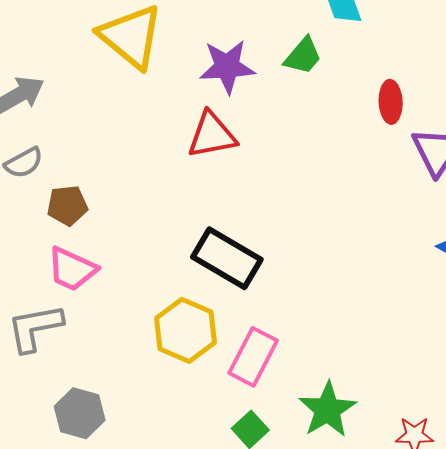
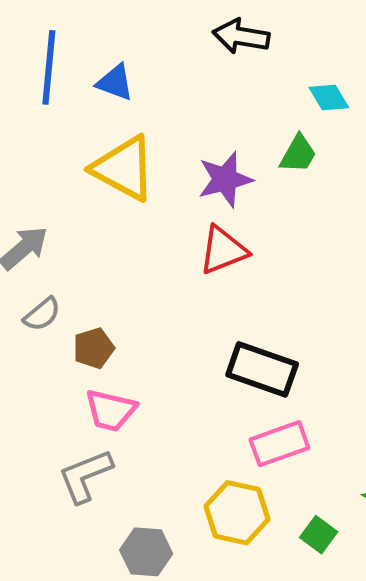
yellow hexagon: (186, 330) -> (237, 513), moved
pink rectangle: (253, 357) -> (279, 444), moved, turned 54

